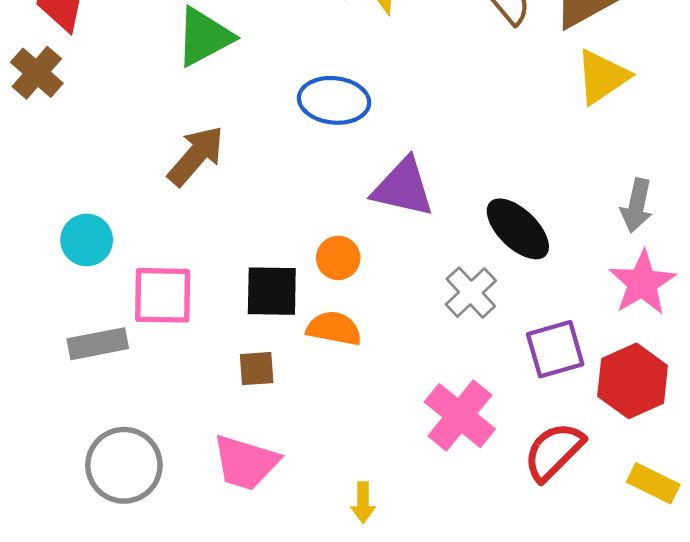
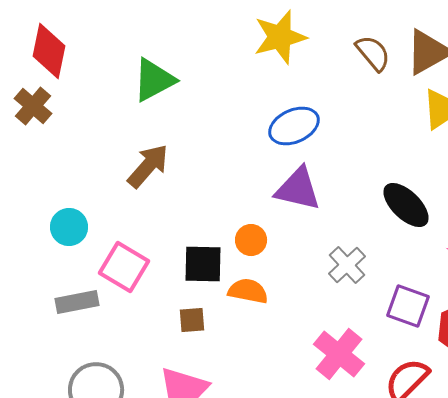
blue ellipse: (334, 100) -> (294, 126), moved, turned -30
black ellipse: (518, 229) -> (406, 205), moved
pink square: (163, 295) -> (124, 267), turned 30
purple square: (555, 349) -> (408, 306), turned 36

